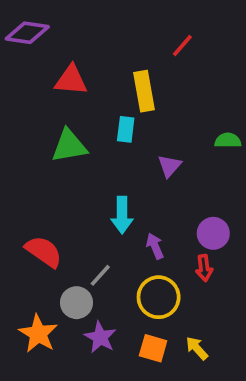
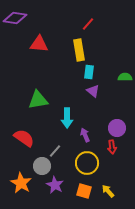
red line: (182, 46) -> (88, 24), moved
cyan rectangle: (126, 129) -> (89, 72), moved
green triangle: (69, 146) -> (38, 100), moved
purple triangle: (169, 166) -> (93, 91), turned -32

